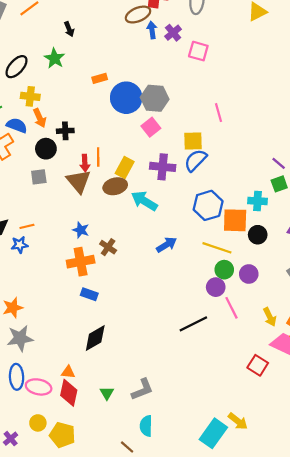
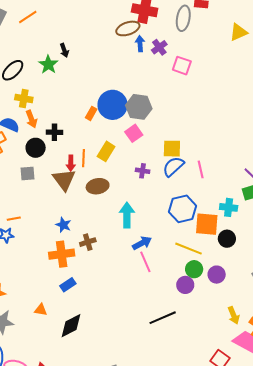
black arrow: (69, 29) -> (64, 50), moved
orange rectangle: (100, 78) -> (91, 113), moved, turned -48
pink line: (219, 113) -> (201, 169), moved
purple cross: (163, 167) -> (143, 171), size x0.6
yellow rectangle: (125, 168) -> (106, 151), moved
cyan arrow: (144, 201) -> (127, 215), moved, turned 55
brown cross: (108, 247) -> (88, 242), turned 35
blue rectangle: (89, 294) -> (68, 285), turned -56
pink line: (232, 308) -> (145, 262), moved
orange triangle: (68, 372) -> (41, 310), moved

